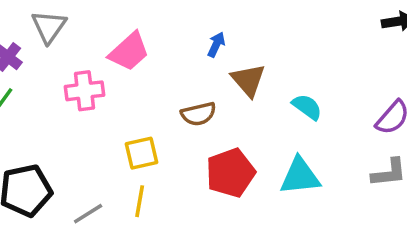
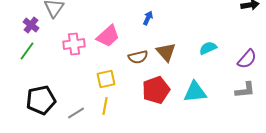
pink trapezoid: (129, 52) -> (108, 36), moved
brown triangle: (248, 80) -> (166, 52), moved
cyan semicircle: (307, 107) -> (208, 48), moved, turned -60

